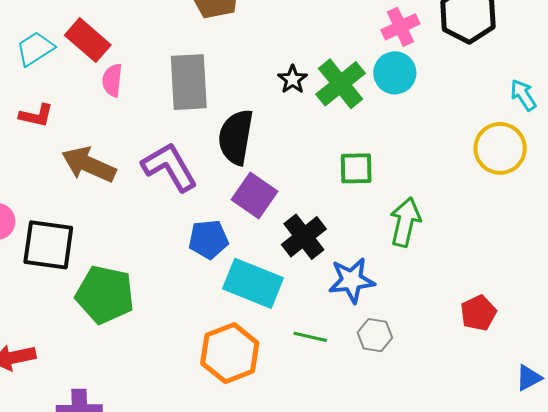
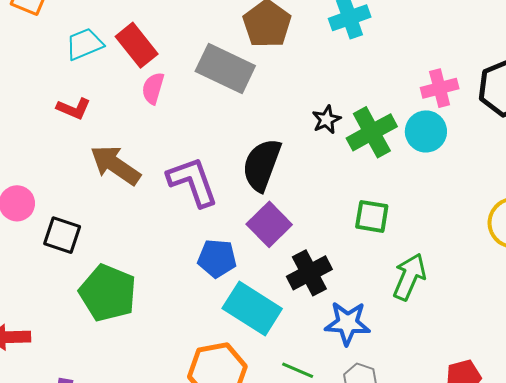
gray rectangle: (189, 82) -> (225, 68), moved, turned -72
black square: (48, 245) -> (62, 235), size x0.7

